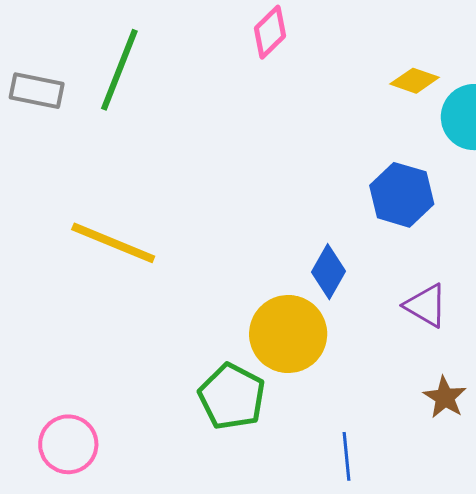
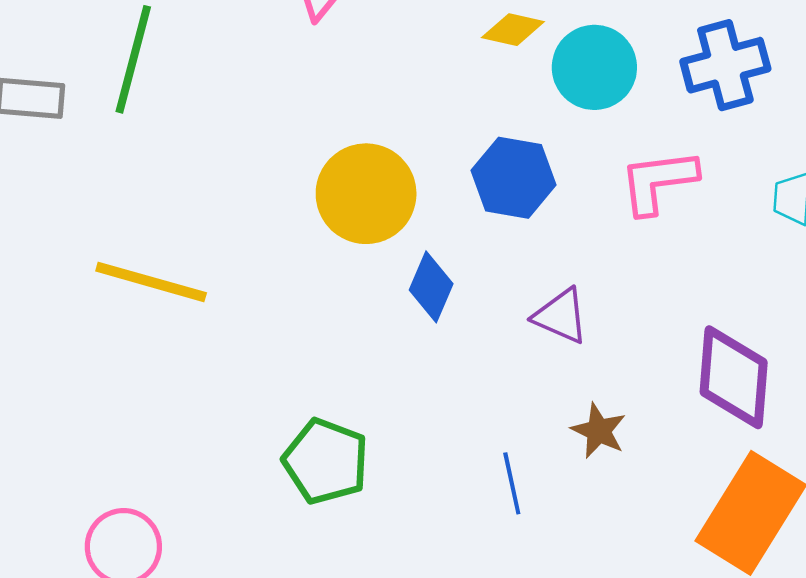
yellow circle: (288, 334) -> (366, 194), moved
blue line: (346, 456) -> (512, 483), moved

